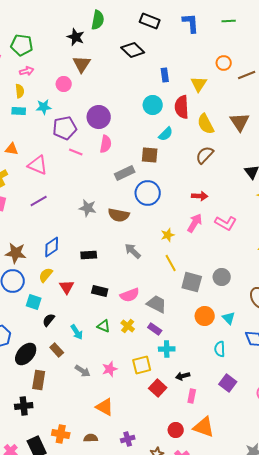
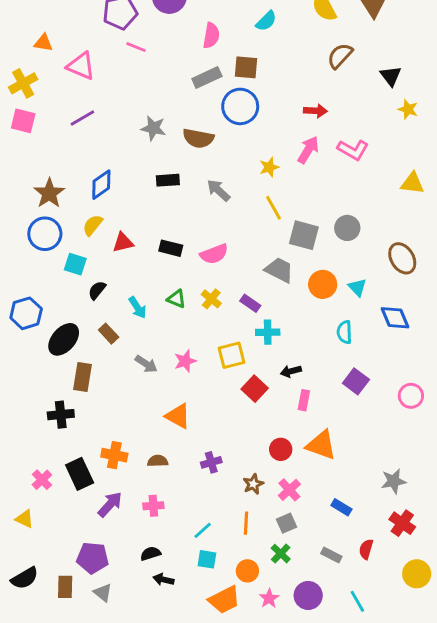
pink semicircle: (106, 144) -> (211, 36), moved
brown square: (150, 155) -> (246, 67), moved
brown semicircle: (205, 155) -> (340, 56), moved
brown star: (16, 253) -> (49, 193), turned 30
black rectangle: (89, 255) -> (168, 180), moved
red triangle: (67, 287) -> (123, 242), turned 49
gray trapezoid: (157, 304) -> (279, 270), moved

